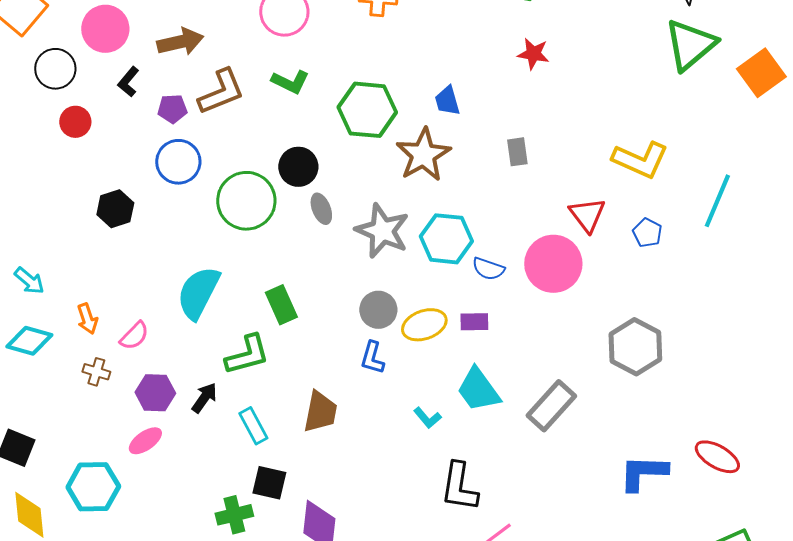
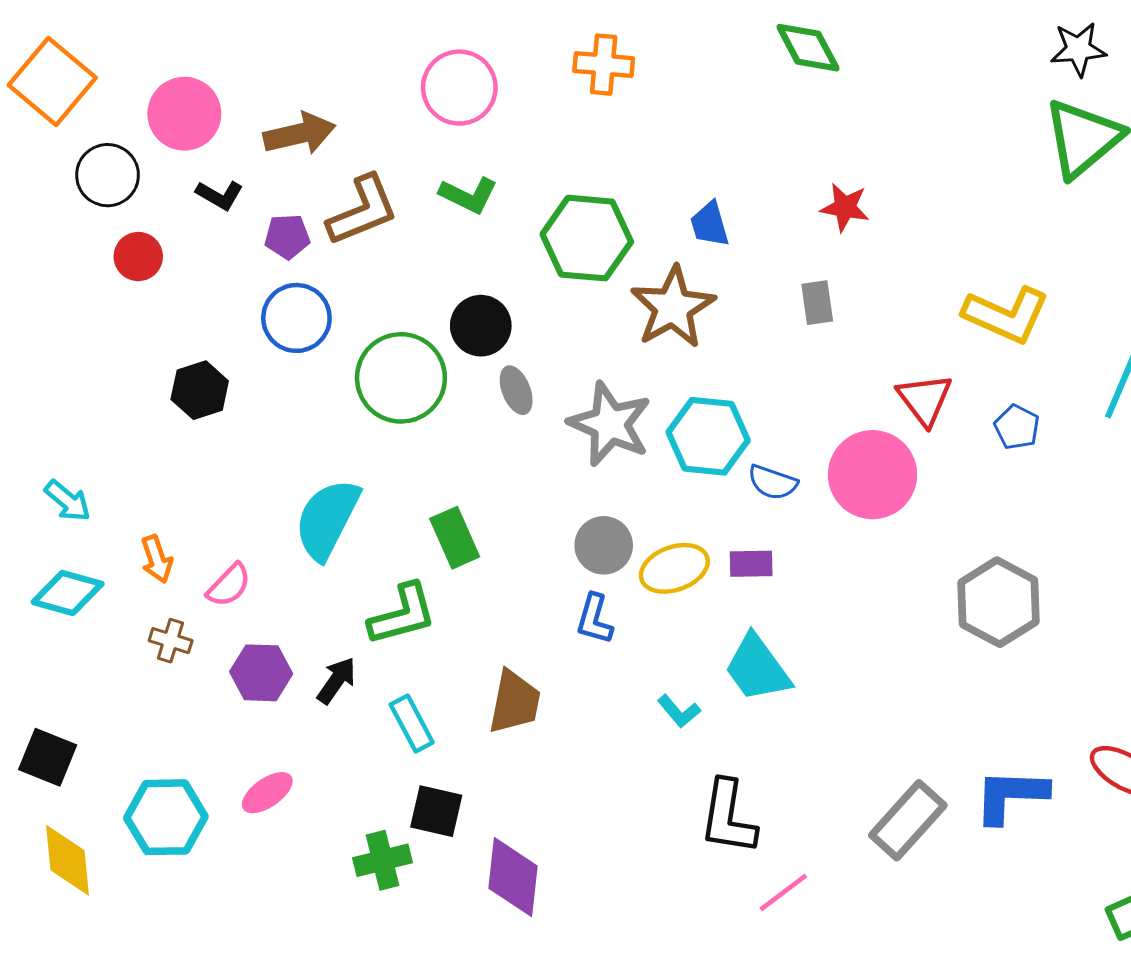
red star: (533, 54) -> (845, 207), moved
black L-shape: (128, 82) -> (220, 195), turned -100
gray rectangle: (551, 406) -> (908, 820), moved
pink ellipse: (145, 441) -> (267, 793), moved

